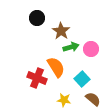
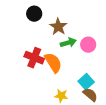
red cross: (37, 78) -> (34, 58), moved
cyan square: (82, 79) -> (86, 82), moved

